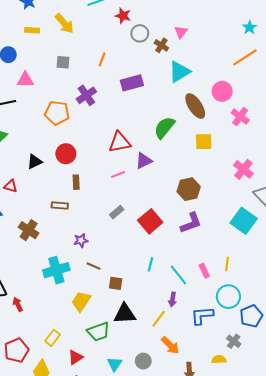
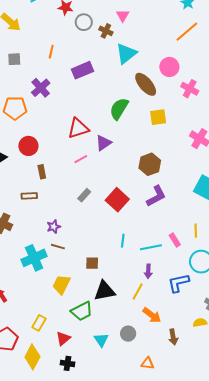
brown line: (94, 266) -> (58, 247), moved
cyan line: (179, 275) -> (151, 247), turned -55

